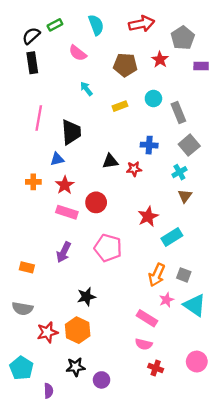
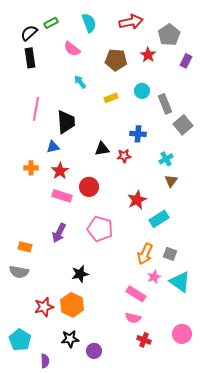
purple rectangle: (201, 66) -> (186, 61), turned -64
gray square: (189, 145) -> (183, 125), moved
gray semicircle: (22, 308) -> (19, 272), moved

